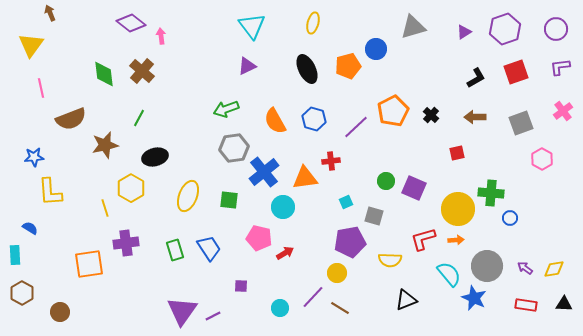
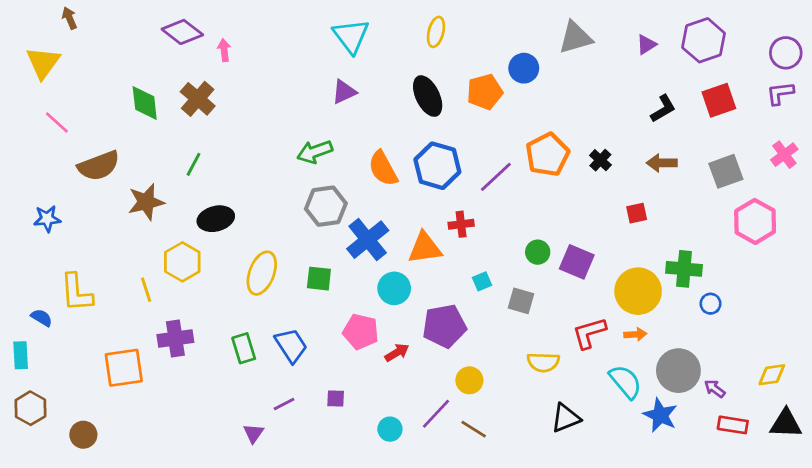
purple circle: (556, 29) -> (786, 53), moved
pink line: (41, 88) -> (57, 123), turned -36
blue hexagon: (314, 119) -> (437, 166), size x1.4
pink hexagon: (542, 159) -> (755, 221), size x1.4
yellow L-shape: (50, 192) -> (76, 293), moved
purple pentagon: (350, 242) -> (444, 326), moved
purple arrow: (525, 268) -> (715, 389), moved
black triangle: (564, 304) -> (786, 424), size x1.4
purple triangle: (182, 311) -> (253, 433), size x0.5
purple line: (213, 316) -> (284, 404), moved

